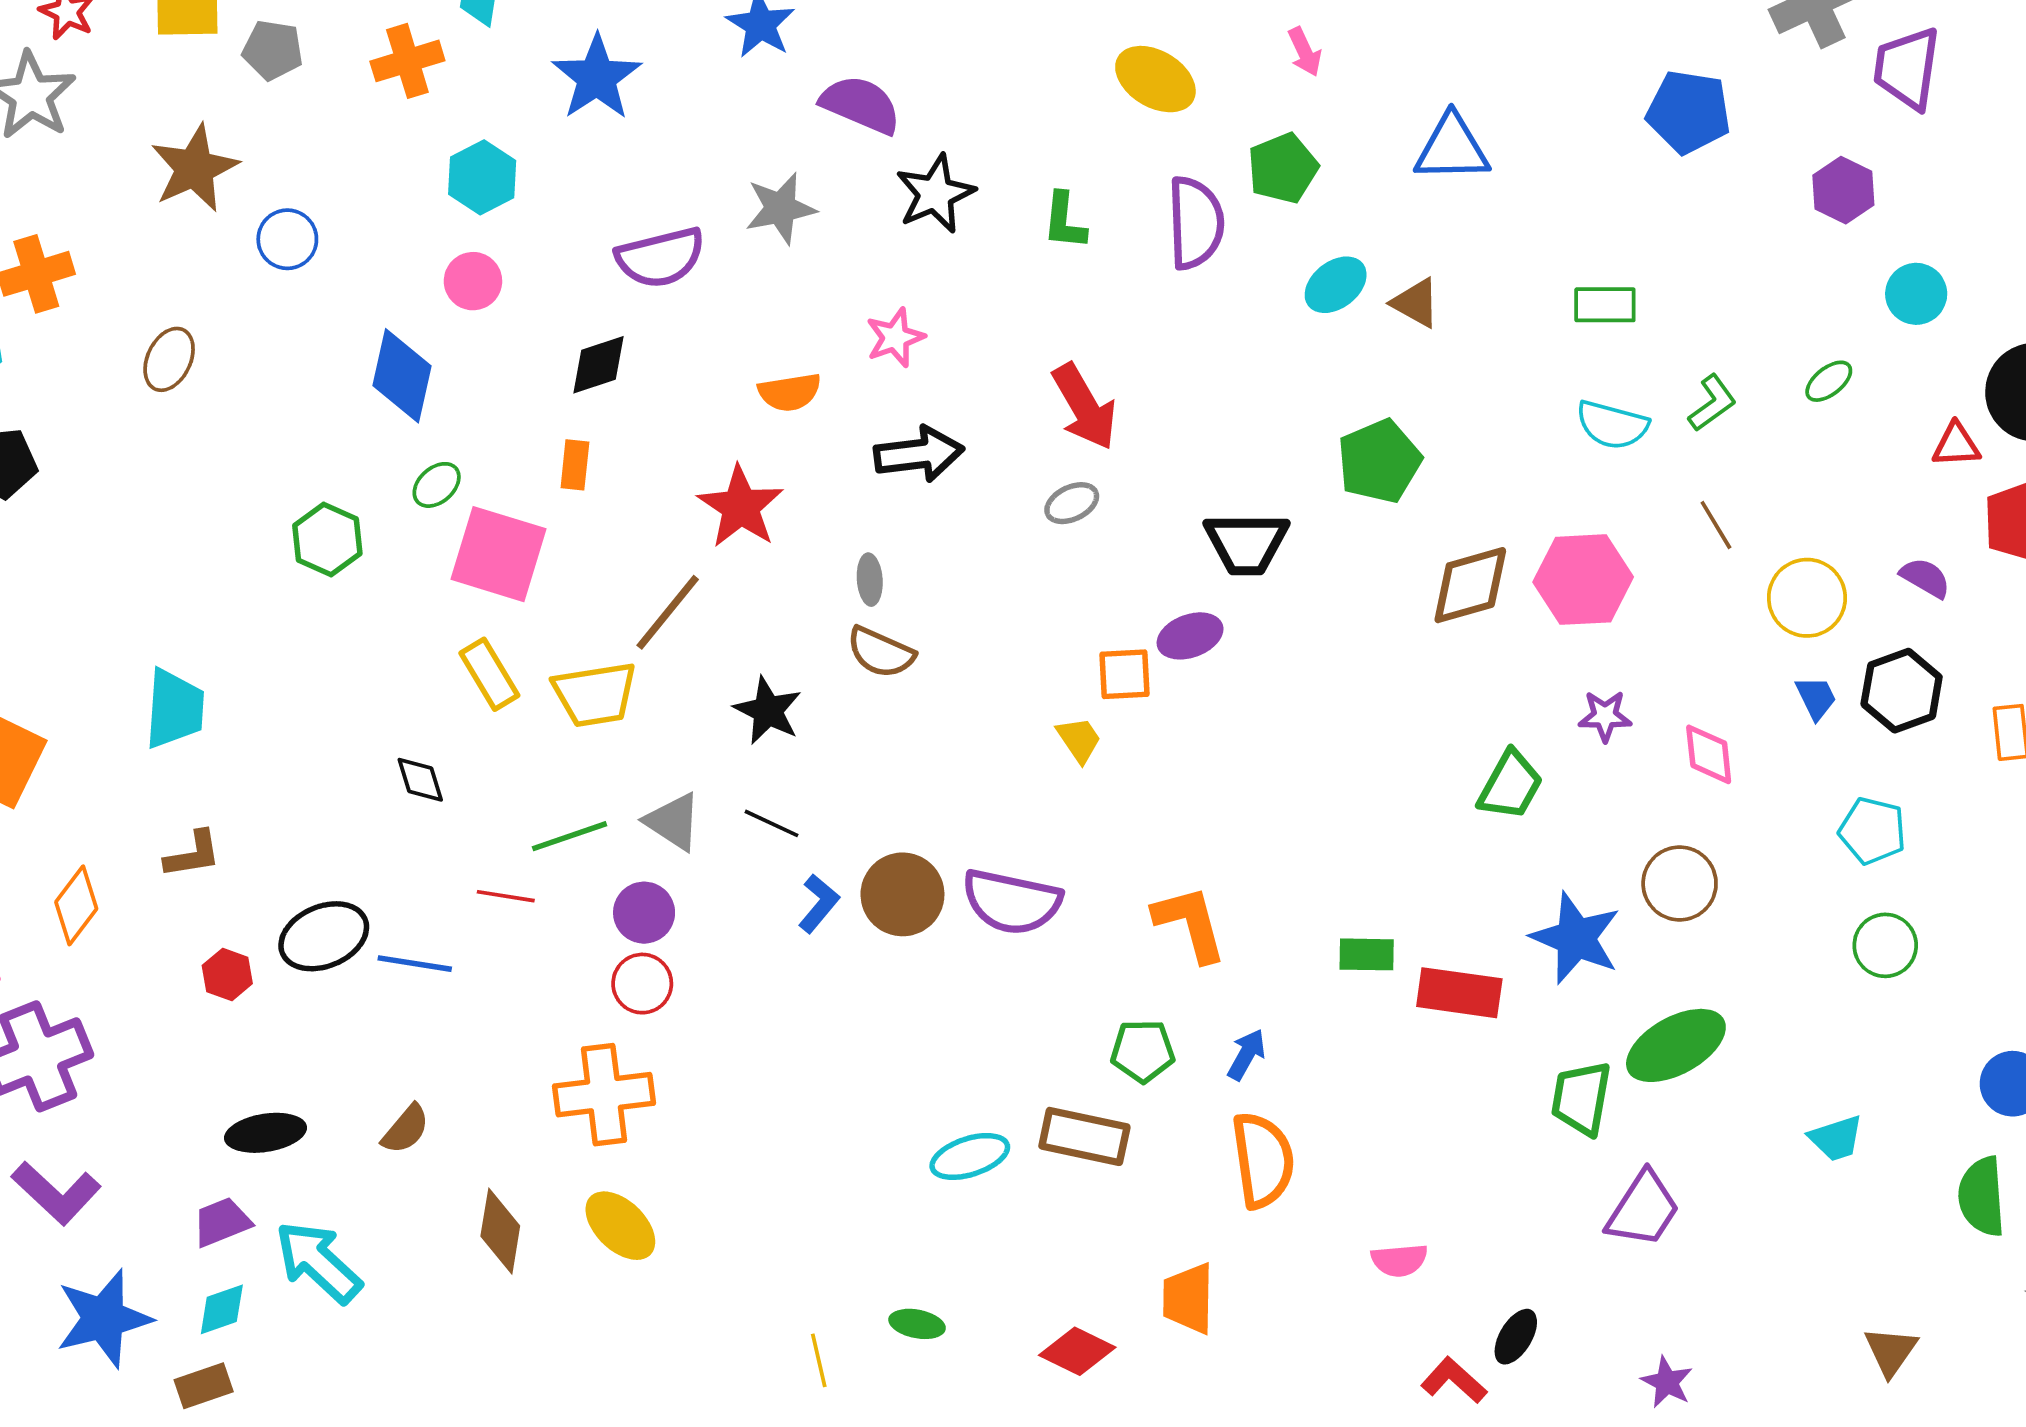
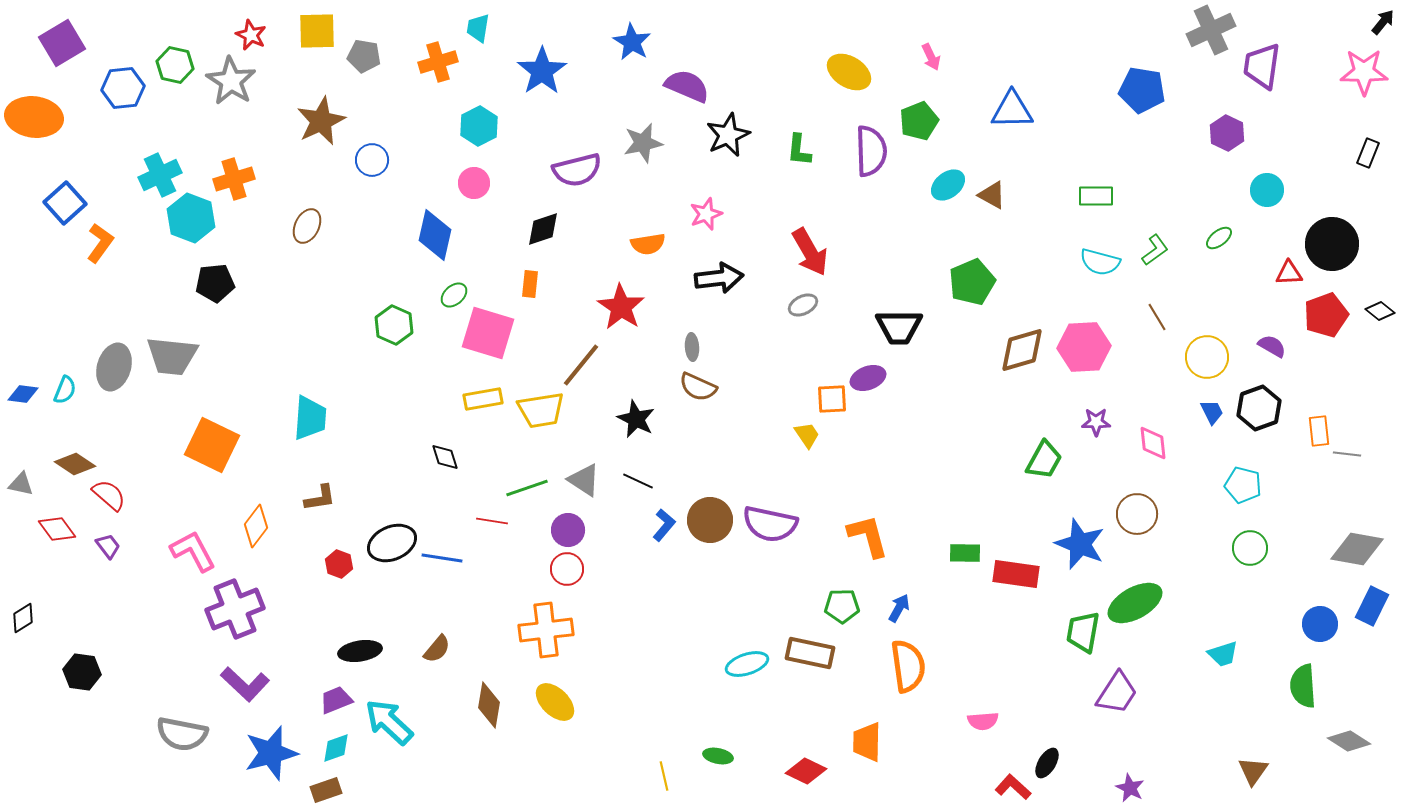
yellow rectangle: (489, 674) -> (483, 399), turned -69

